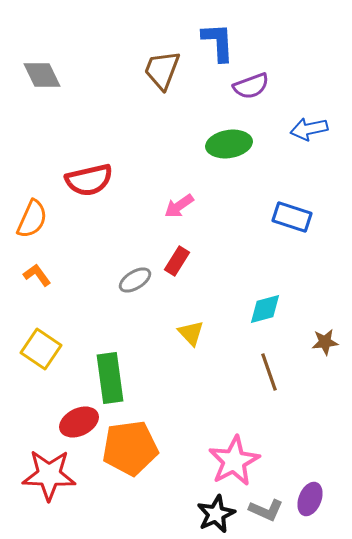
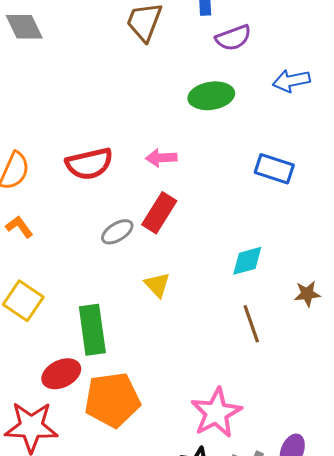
red semicircle: (89, 180) -> (89, 164), moved
pink arrow: (179, 206) -> (161, 158), turned 32
red rectangle: (177, 261) -> (159, 213), size x1.4
yellow triangle: (191, 333) -> (157, 285), moved

